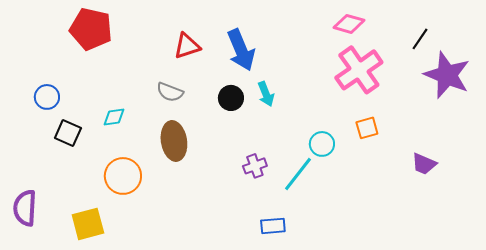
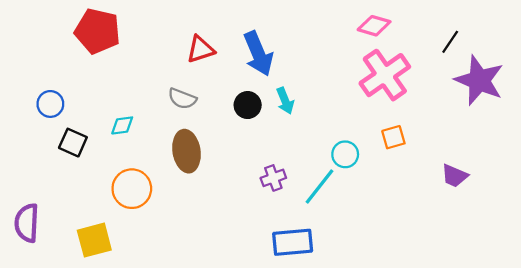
blue rectangle: (273, 226) -> (293, 242), size x1.5

